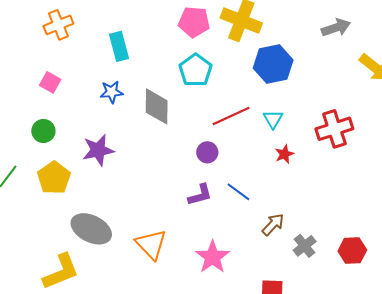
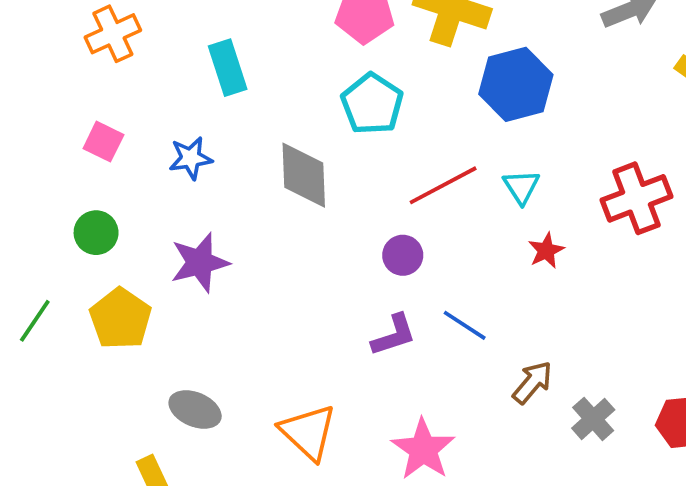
blue star: (112, 92) -> (191, 158), moved
gray ellipse: (91, 229) -> (195, 409), size x0.7

